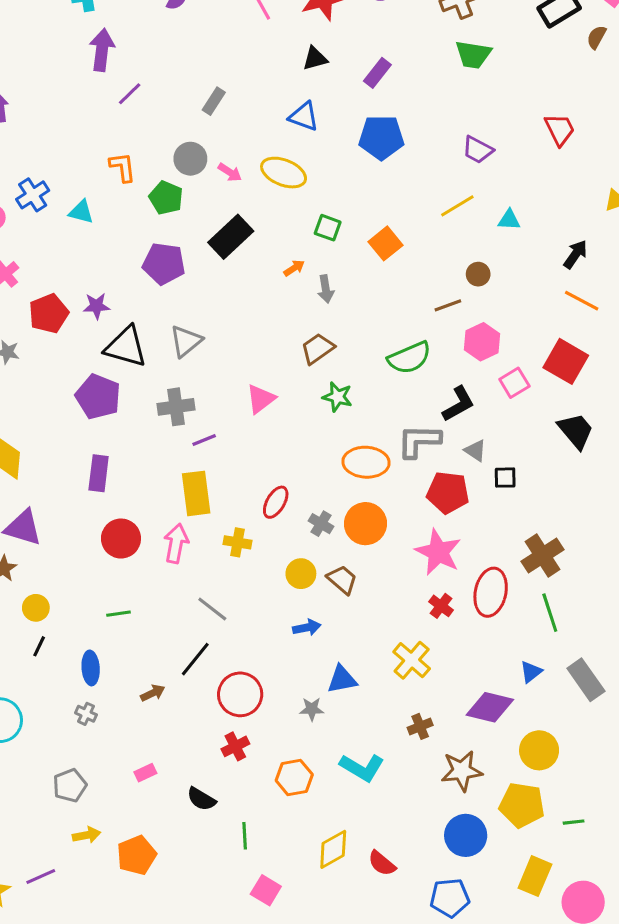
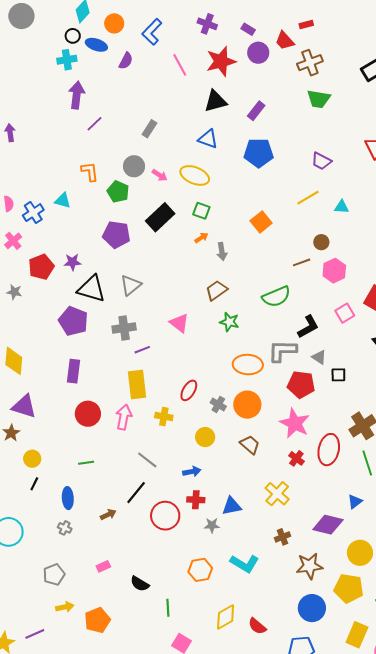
black triangle: (315, 58) -> (215, 101), size x1.4
blue cross: (33, 195) -> (33, 213), moved
green square: (328, 228) -> (201, 211), moved
pink hexagon: (482, 342) -> (334, 271), moved
pink triangle: (261, 399) -> (179, 323), turned -45
brown trapezoid: (342, 580) -> (250, 445), moved
blue arrow: (307, 628) -> (192, 472), moved
red cross: (235, 746) -> (196, 500), moved, turned 30

